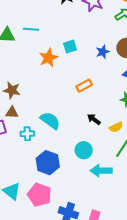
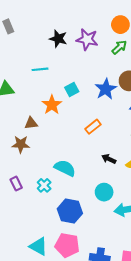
cyan line: (31, 29) -> (40, 69), moved
blue star: (103, 52) -> (106, 89), size x1.5
brown triangle: (12, 113) -> (31, 123), moved
cyan cross: (27, 134) -> (44, 185), turned -32

